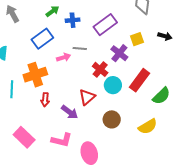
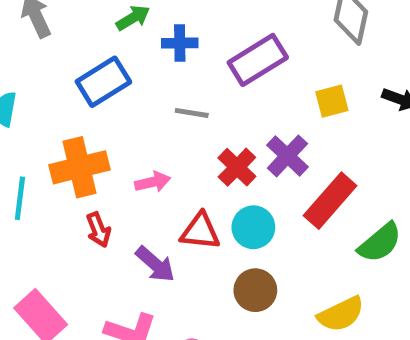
purple cross: (119, 53) -> (287, 156), moved
pink arrow: (64, 57) -> (153, 182), moved
cyan circle: (113, 85) -> (253, 227), moved
red triangle: (87, 97) -> (200, 231), turned 42
red arrow: (45, 100) -> (98, 230), turned -32

